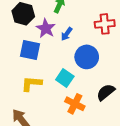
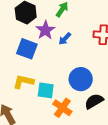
blue circle: (87, 57) -> (81, 79), moved
cyan square: (65, 78) -> (46, 90), moved, turned -36

